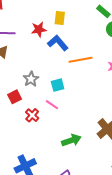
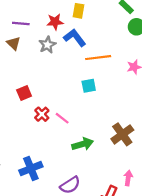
gray star: (31, 79) -> (47, 45), moved
cyan square: (58, 85) -> (89, 86), moved
pink line: (52, 105) -> (62, 118), moved

